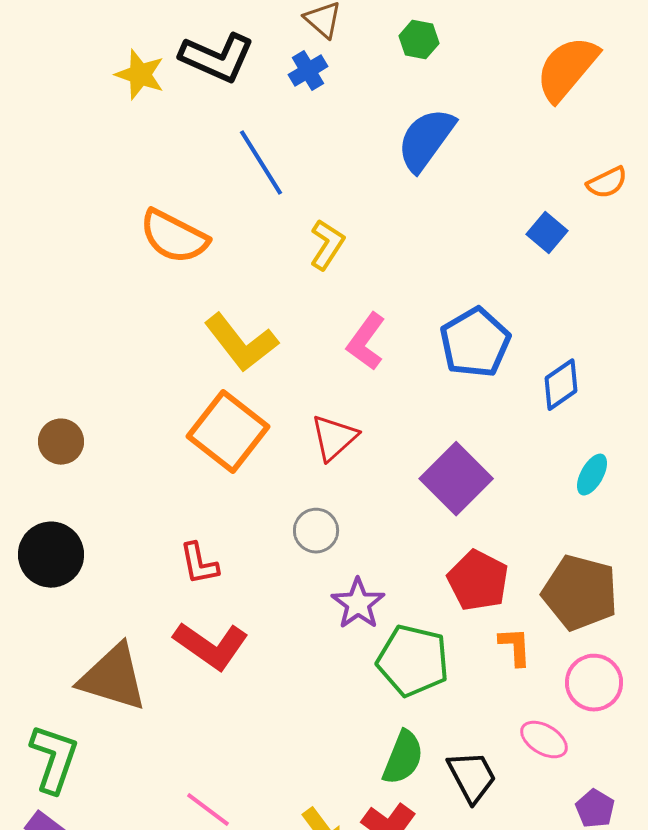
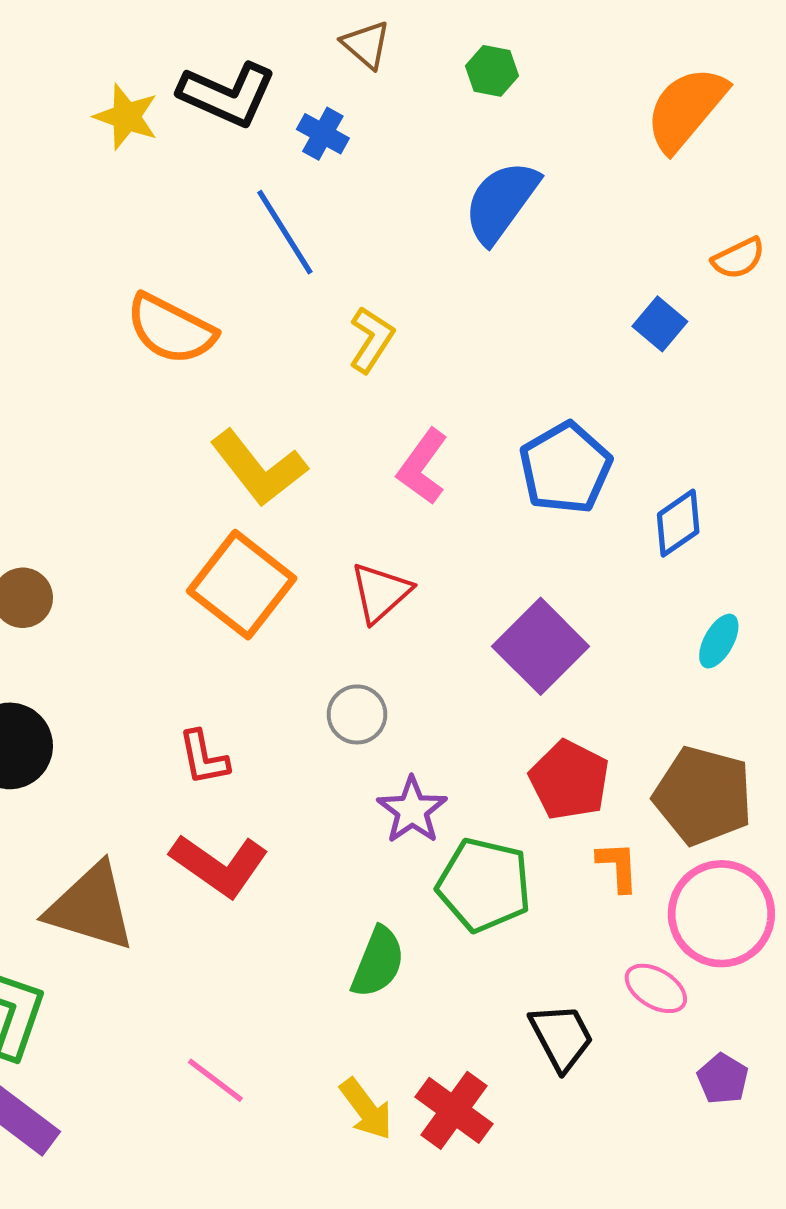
blue cross: (308, 71) -> (323, 134), moved, turned -30
pink circle: (594, 683) -> (721, 914), size x1.4
green semicircle: (403, 758) -> (378, 962), moved

